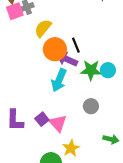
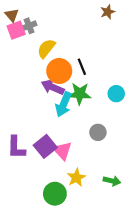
purple arrow: (67, 59) -> (53, 87), moved
green star: (91, 70) -> (80, 94), moved
purple square: (42, 119) -> (45, 146), size x1.5
green arrow: (111, 139) -> (112, 181), moved

